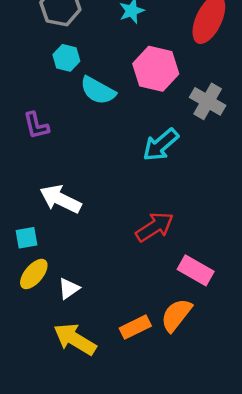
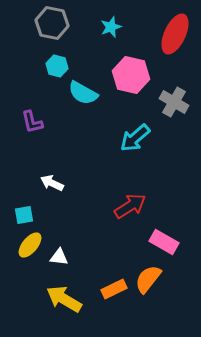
white arrow: (60, 199) -> (52, 183), size x0.7
white triangle: (69, 288) -> (59, 257), turned 42

